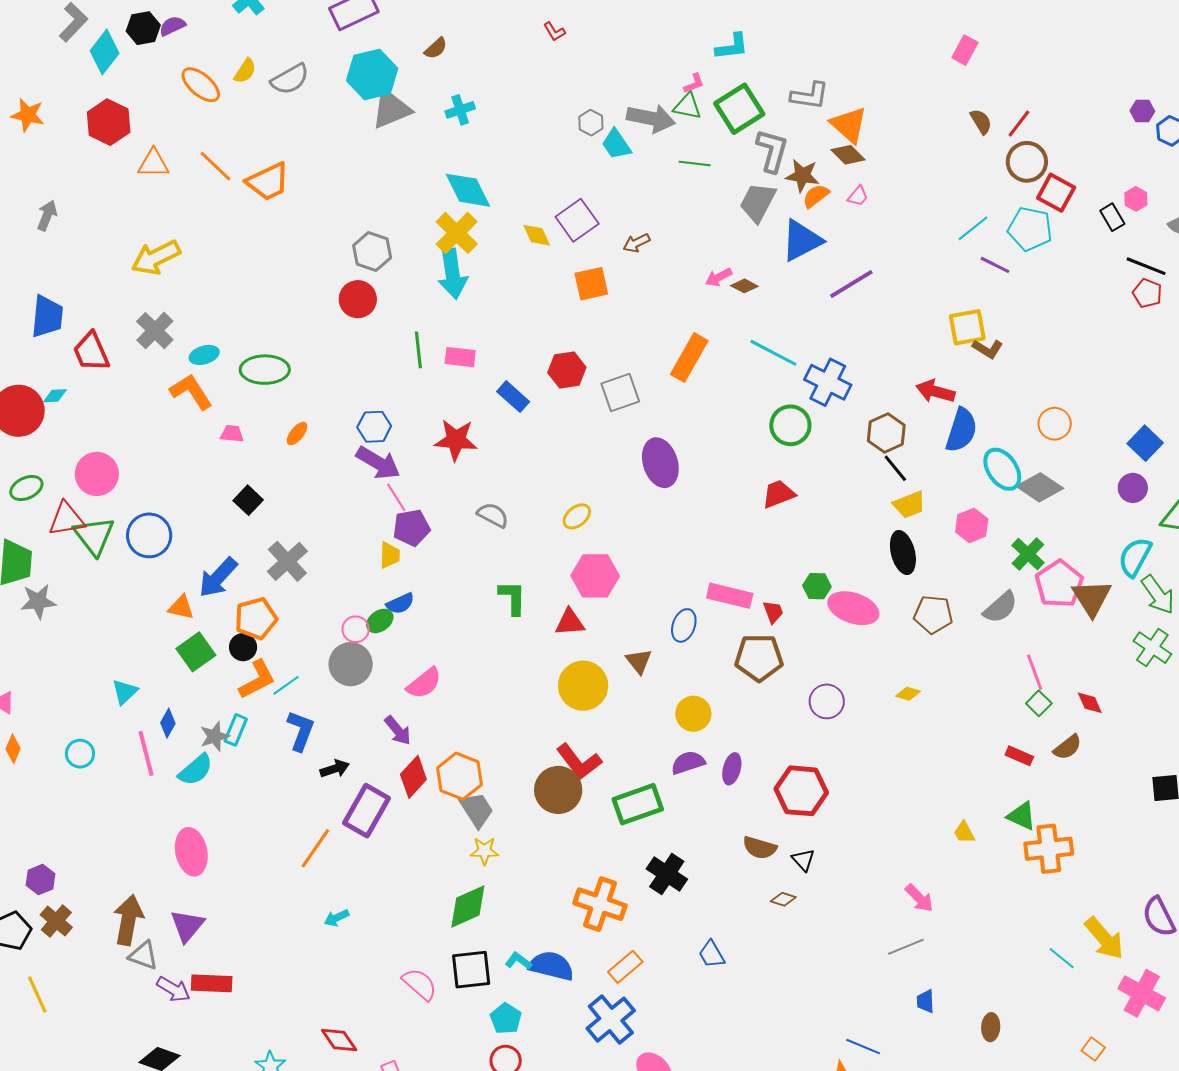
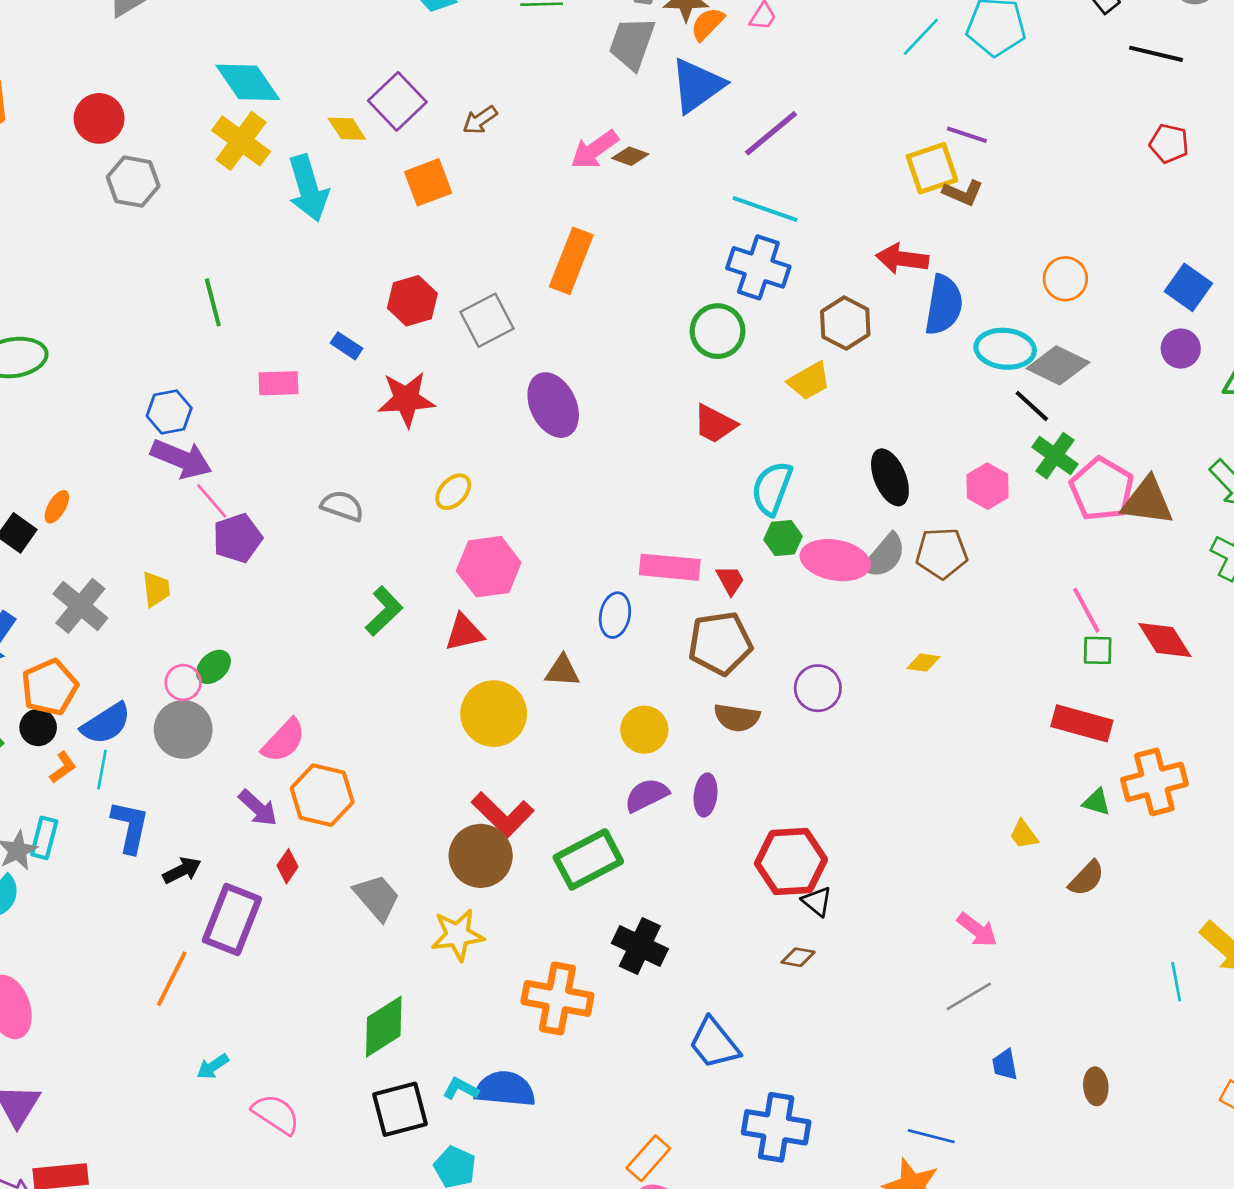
purple line: (995, 265) -> (967, 135), moved
cyan arrow: (453, 274) -> (308, 188), moved
pink arrow: (719, 277) -> (595, 150), size x1.4
red pentagon: (1147, 293) -> (1169, 143), moved
red circle: (358, 299) -> (99, 118), moved
cyan line: (773, 353) -> (765, 209), moved
pink rectangle: (460, 357) -> (278, 383), moved
blue rectangle: (513, 397) -> (347, 346), size x0.7
orange ellipse: (297, 434) -> (57, 507), moved
red star: (456, 440) -> (406, 399), moved
black line: (895, 468) -> (1032, 406), moved
cyan ellipse: (1002, 469) -> (1005, 349), turned -42
red trapezoid: (779, 494) -> (715, 424), turned -123
yellow trapezoid: (909, 505) -> (809, 381), moved
pink hexagon: (972, 525) -> (988, 486), moved
yellow trapezoid: (390, 555) -> (156, 589), moved
cyan semicircle: (1135, 557) -> (772, 488), moved
green L-shape: (513, 598) -> (384, 611), turned 54
brown triangle: (1092, 598) -> (1147, 501), turned -42
blue semicircle: (400, 603) -> (106, 724), moved, size x1.4
gray semicircle: (1000, 607) -> (884, 556), moved
brown triangle: (639, 661) -> (562, 671), turned -40
orange L-shape: (257, 680) -> (63, 767), size x0.6
cyan line: (286, 685) -> (102, 770), turned -36
green square: (1039, 703) -> (1098, 650), turned -35
red diamond: (1090, 703) -> (1165, 640), size x1.5
brown semicircle: (1068, 747) -> (1086, 878), moved
red rectangle: (1019, 756) -> (1082, 723), size x1.6
orange hexagon: (460, 776) -> (322, 795), moved
red diamond: (413, 777) -> (287, 866), size x0.6
red hexagon: (801, 791) -> (791, 862), moved
green triangle: (1022, 816) -> (1096, 802), size x0.7
brown semicircle: (760, 848) -> (737, 718), moved
orange cross: (1049, 849) -> (1154, 782), moved
yellow star: (484, 851) -> (458, 935), moved, size x1.4
blue trapezoid: (712, 954) -> (714, 1043), size x1.4
cyan line: (1062, 958) -> (1176, 982), turned 48
orange rectangle: (625, 967) -> (648, 1158), moved
pink semicircle: (420, 984) -> (276, 1114), moved
blue cross: (611, 1020) -> (776, 1127), moved, turned -33

